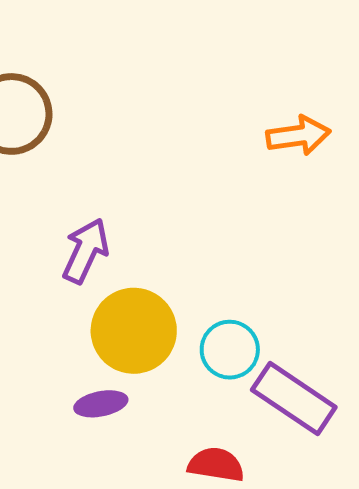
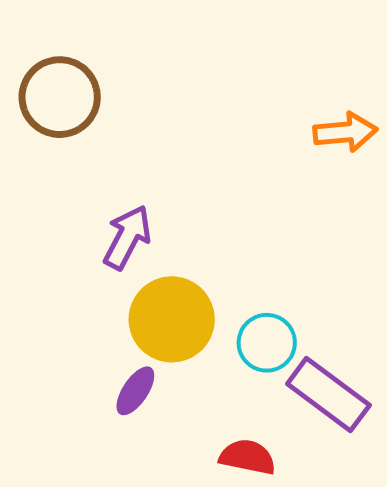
purple ellipse: (101, 404) -> (135, 391), turned -48

